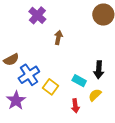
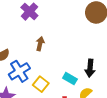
brown arrow: (58, 37) -> (40, 44), moved

